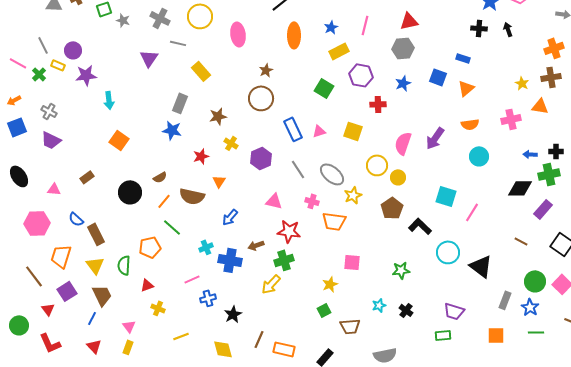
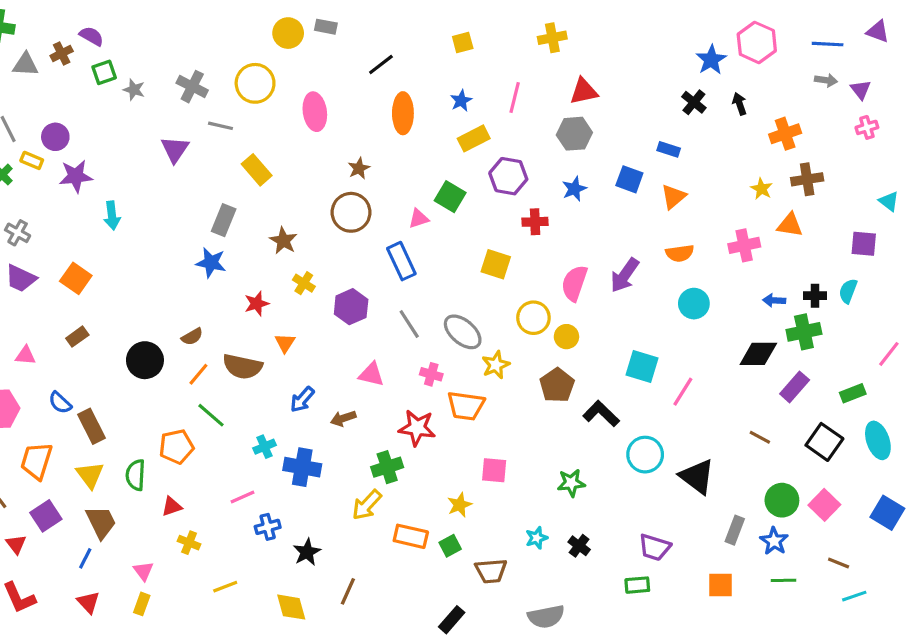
black cross: (479, 28) -> (694, 102), turned 35
orange cross: (554, 48) -> (785, 134), moved
brown star: (218, 116) -> (283, 241), turned -30
pink triangle: (319, 131) -> (419, 219), moved
orange square: (119, 140) -> (76, 278), moved
red star: (289, 231) -> (417, 428), moved
brown arrow: (256, 245) -> (343, 418), moved
orange rectangle: (284, 349) -> (411, 536), moved

